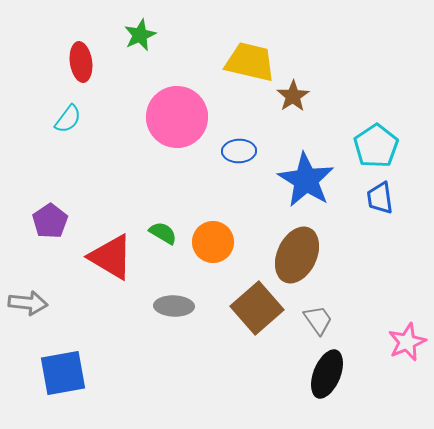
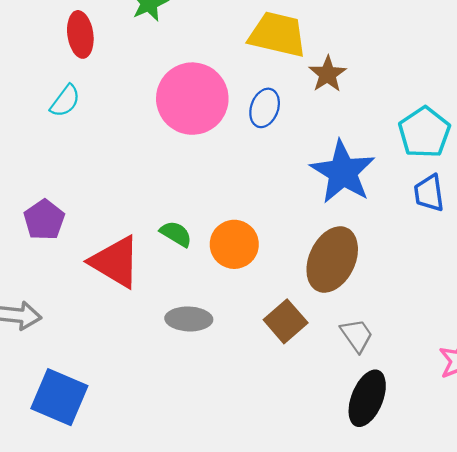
blue ellipse: (239, 151) -> (265, 108), moved, turned -68
brown square: (257, 308) -> (286, 321), size x0.7
blue square: (63, 373) -> (59, 397), turned 33

